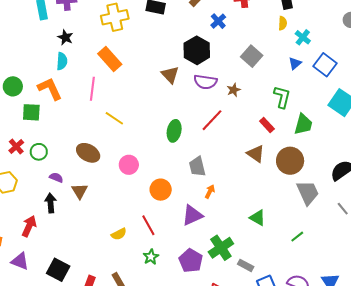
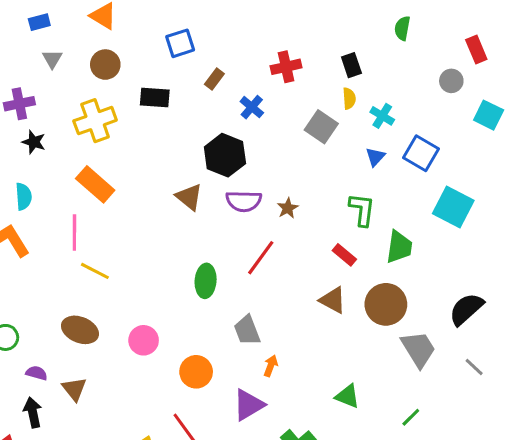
black star: (65, 37) -> (34, 142), moved
gray square: (252, 56) -> (321, 127), moved
yellow line: (114, 118) -> (95, 271), moved

